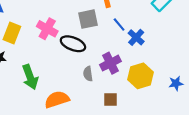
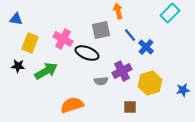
gray semicircle: (88, 74) -> (101, 81), turned -88
green arrow: (30, 77) -> (46, 71), moved, turned -100
brown square: (110, 99) -> (130, 107), moved

